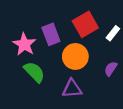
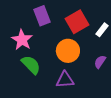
purple rectangle: (51, 34) -> (42, 16), moved

